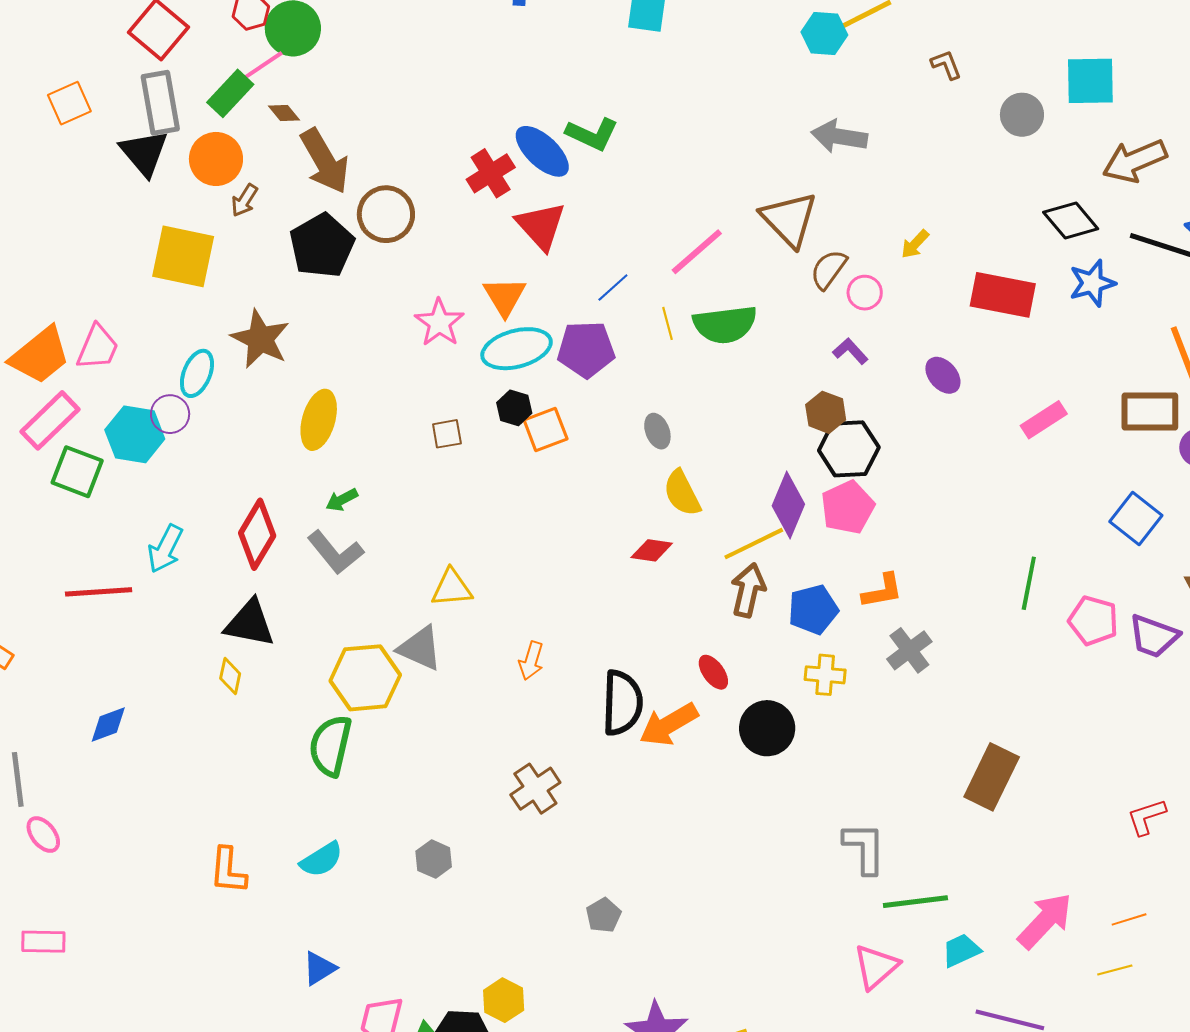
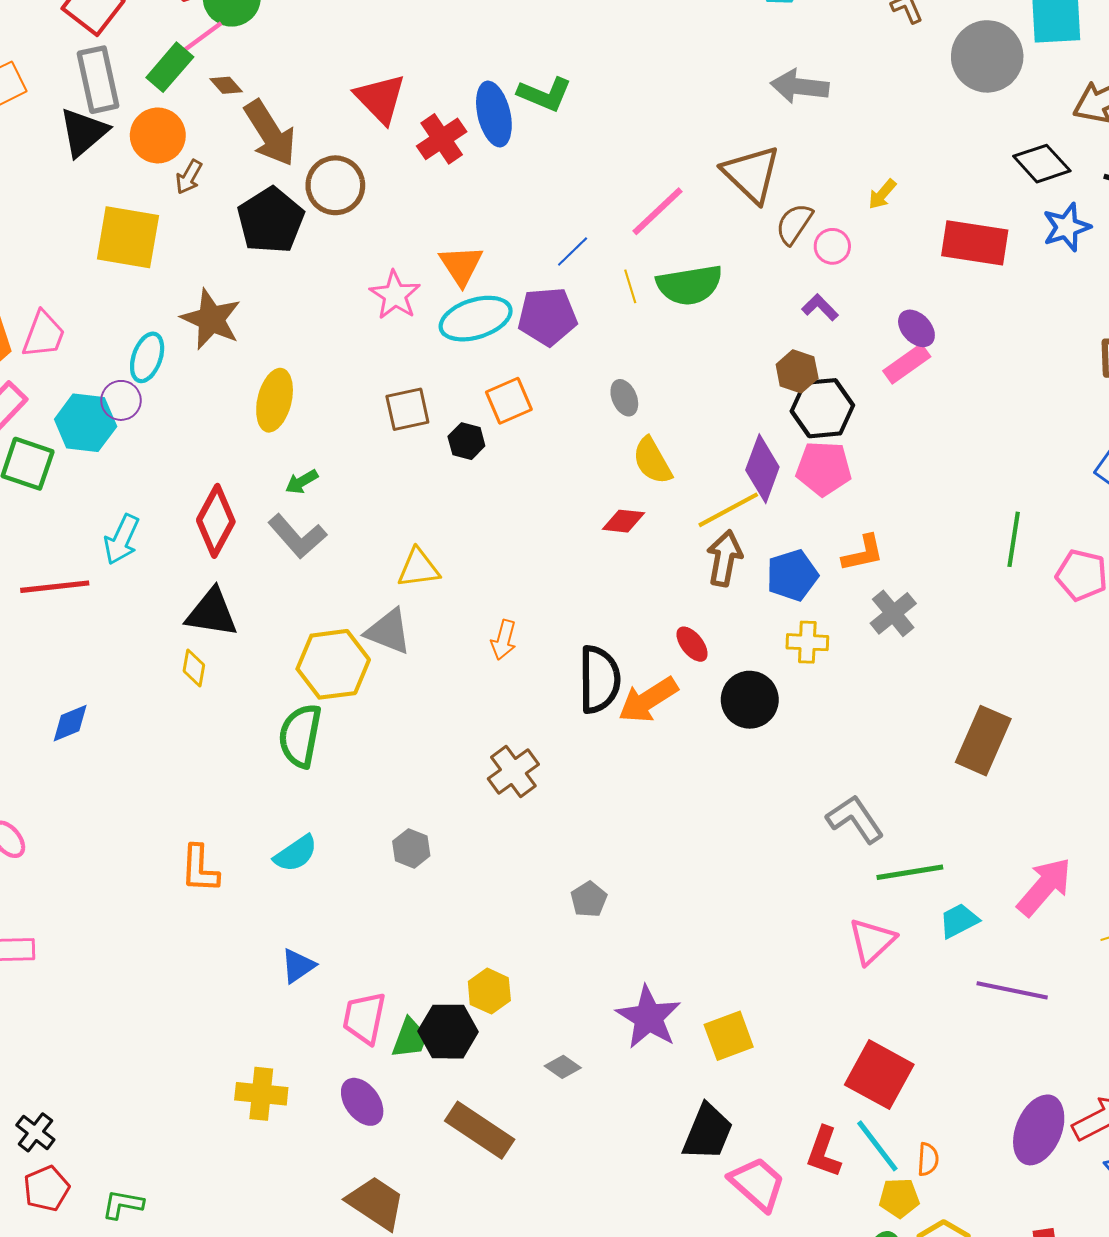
gray circle: (1022, 115) -> (987, 56), size x1.6
blue ellipse: (542, 151) -> (494, 114), turned 36
black triangle: (144, 153) -> (83, 132), turned 32
red triangle: (541, 226) -> (380, 99), moved
black hexagon: (514, 408) -> (466, 441), moved
pink rectangle: (1044, 420) -> (907, 364), moved
brown square: (447, 434) -> (407, 409), size x1.4
pink pentagon: (848, 507) -> (824, 468), turned 30
gray L-shape: (864, 848) -> (855, 819), turned -32

